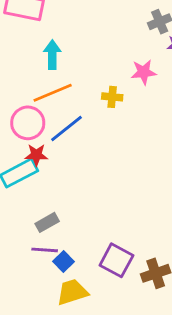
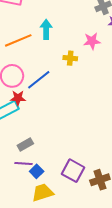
cyan arrow: (52, 55) -> (46, 29), moved
orange line: (53, 93) -> (18, 40), moved

